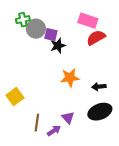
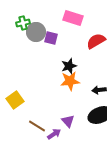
pink rectangle: (88, 21) -> (73, 18), moved
black star: (58, 46) -> (69, 66), moved
brown line: (37, 123) -> (37, 126), turned -66

